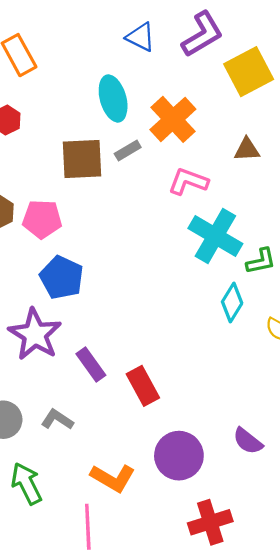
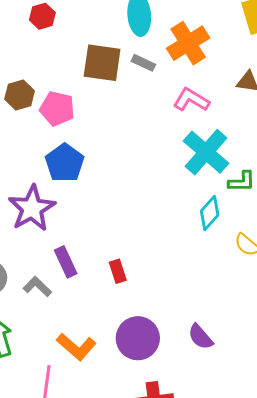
gray rectangle: (128, 150) -> (143, 63), turned 45
purple rectangle: (91, 364) -> (66, 262), moved
red rectangle: (143, 386) -> (118, 271), size x0.7

